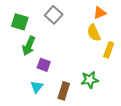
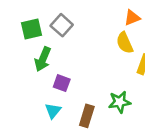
gray square: (54, 15) -> (62, 25), moved
green square: (20, 22) -> (31, 29), turned -30

